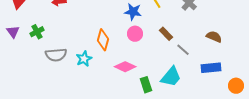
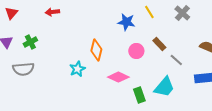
pink circle: (135, 34) -> (136, 51), moved
gray semicircle: (56, 55) -> (23, 69), moved

